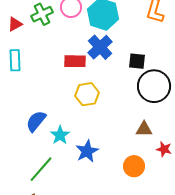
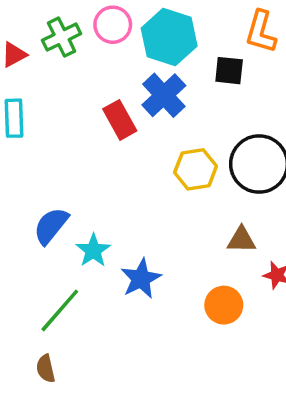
red rectangle: (75, 61) -> (120, 120), turned 60
black square: (137, 61) -> (229, 71), moved
yellow hexagon: (87, 94) -> (196, 169), moved

